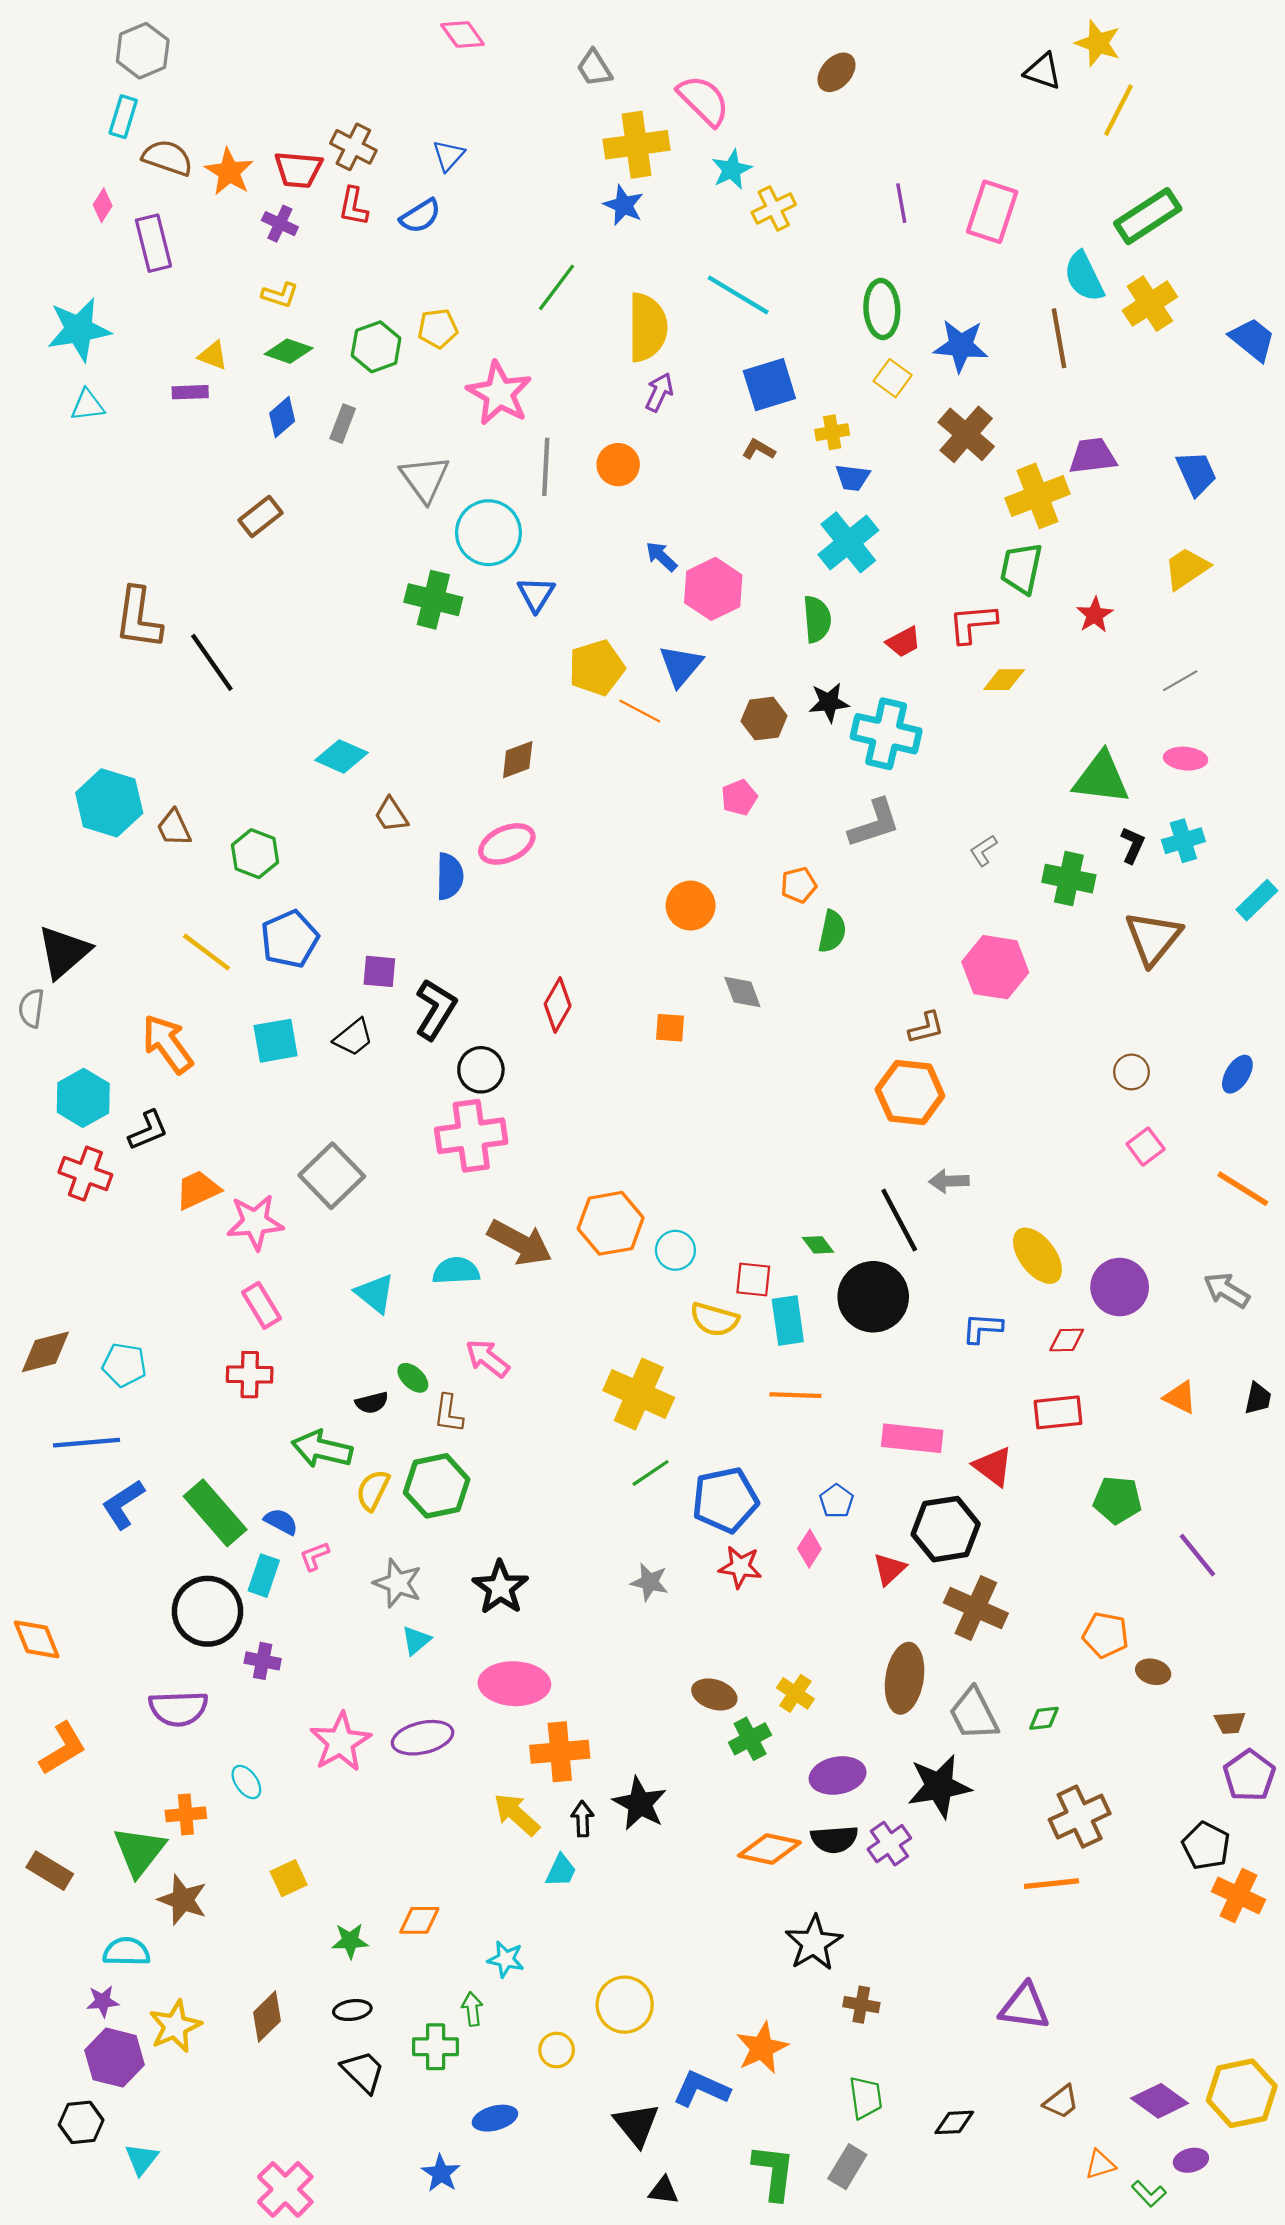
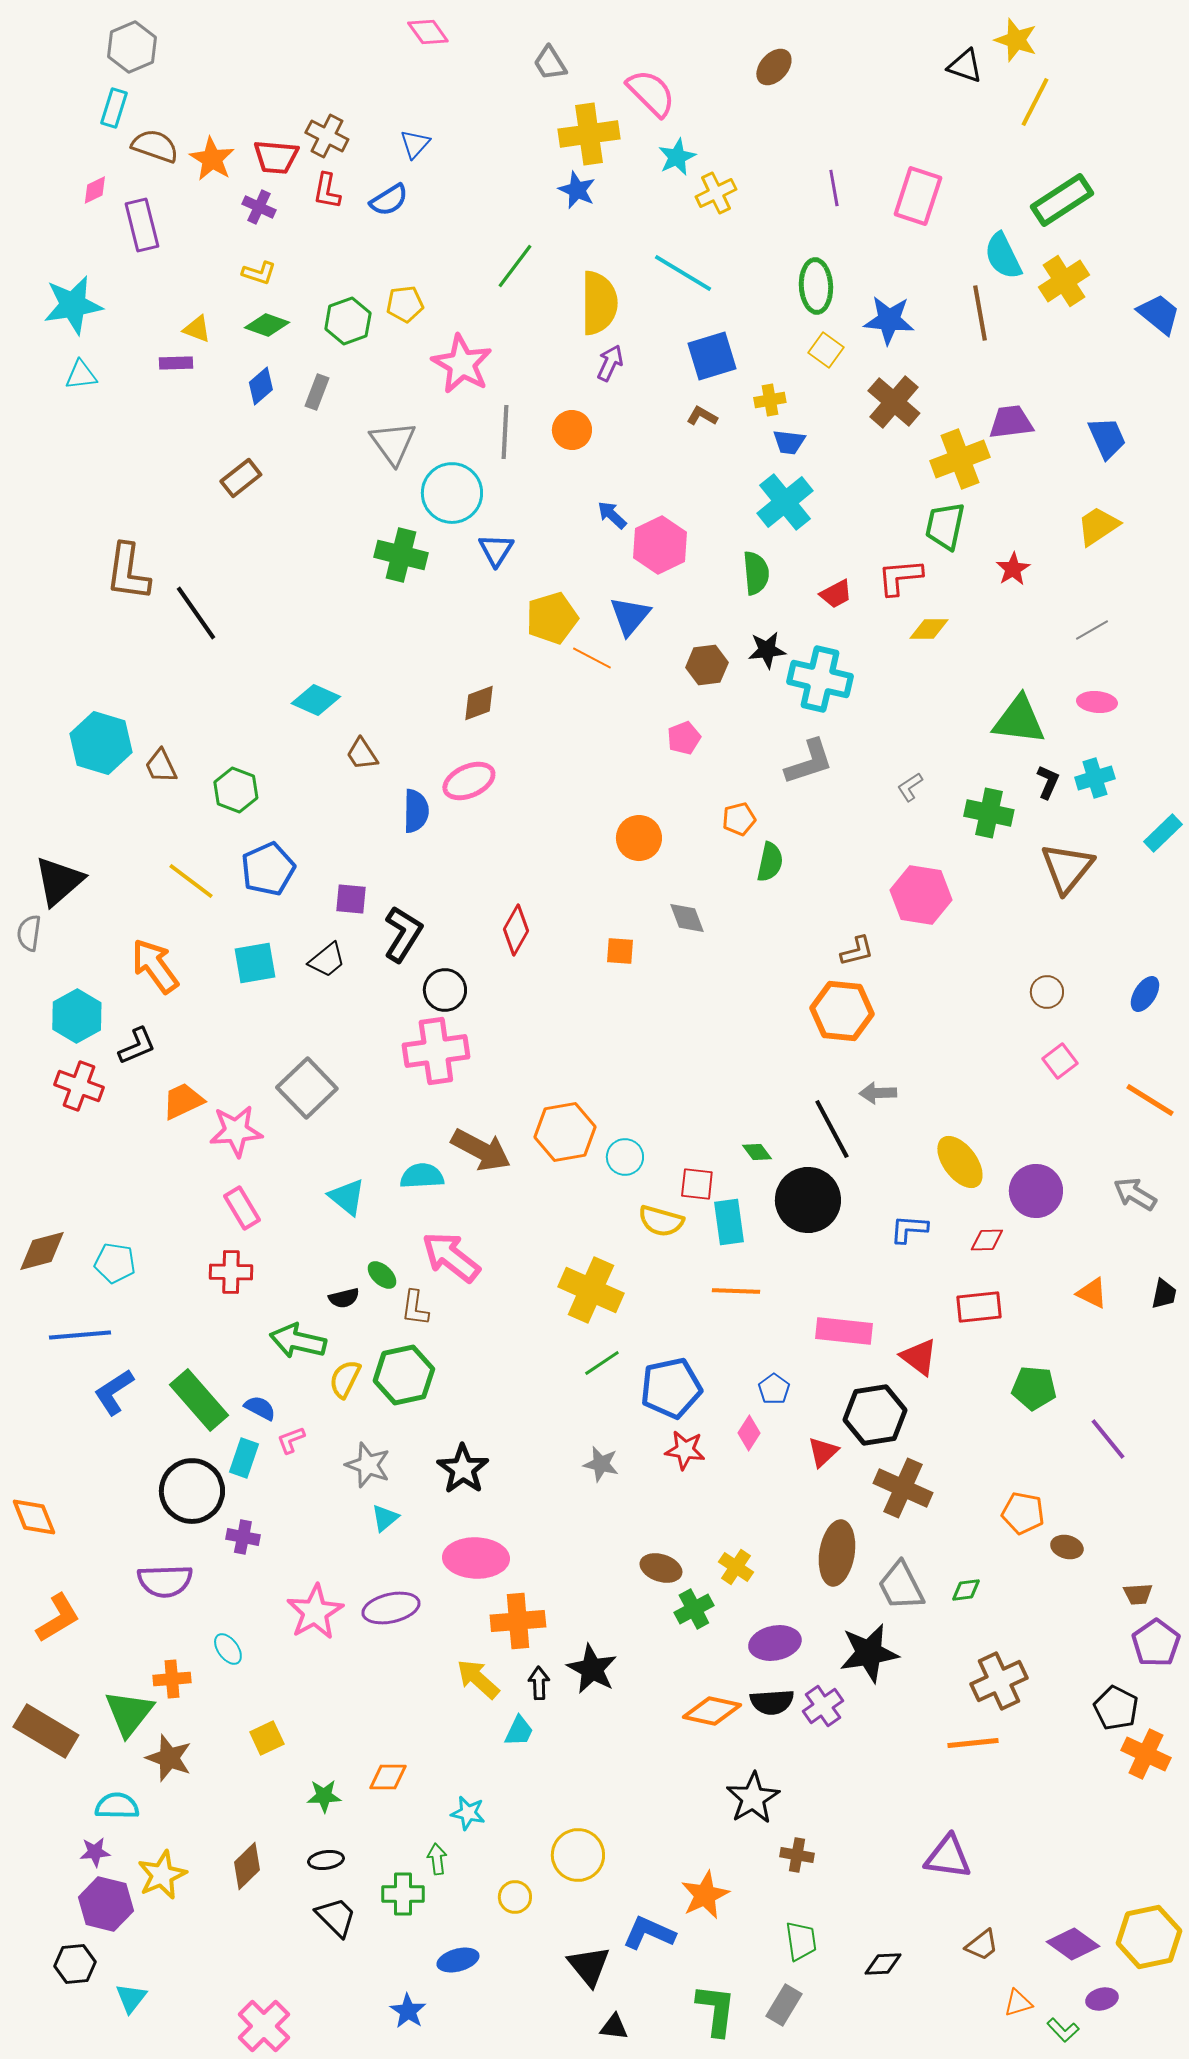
pink diamond: (103, 205) -> (95, 190), turned 32
pink arrow: (487, 1358) -> (451, 1257), size x1.4
brown rectangle: (50, 1871) -> (46, 1731), size x1.5

